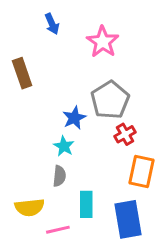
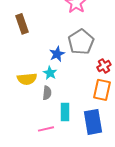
red cross: (125, 134) -> (104, 66), moved
yellow semicircle: (30, 207) -> (27, 79), moved

